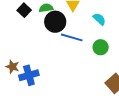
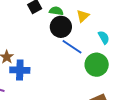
green circle: (101, 47) -> (97, 65), size x1.5

